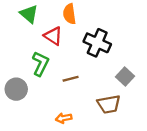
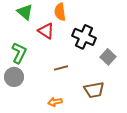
green L-shape: (41, 64) -> (19, 53), moved
gray square: (125, 76) -> (108, 57), moved

